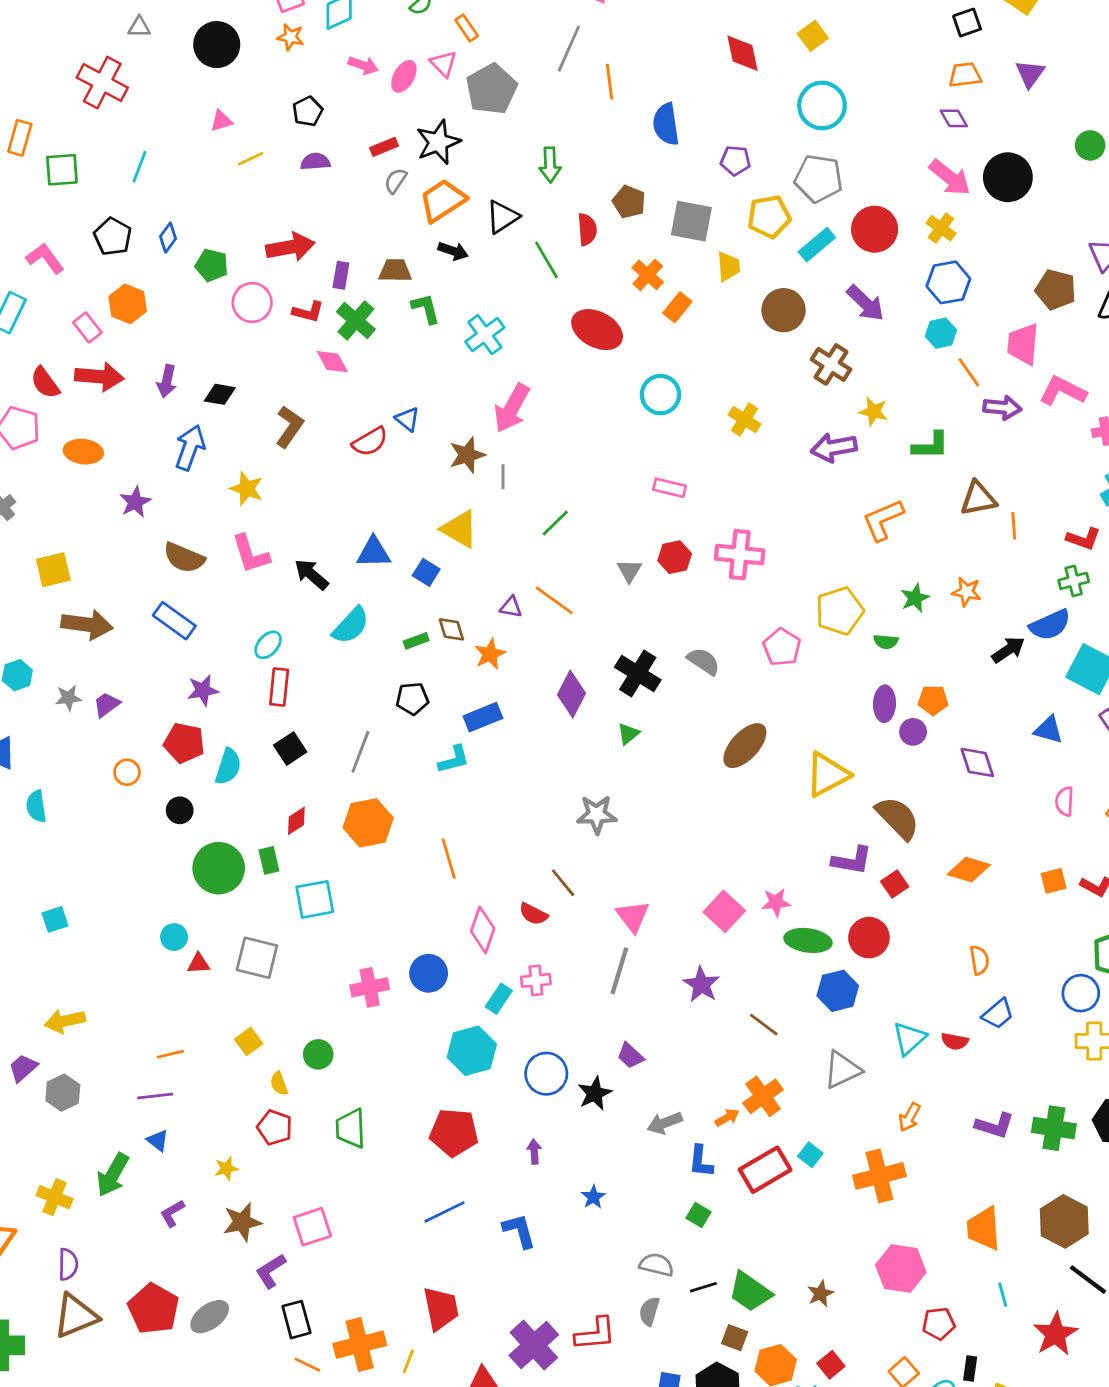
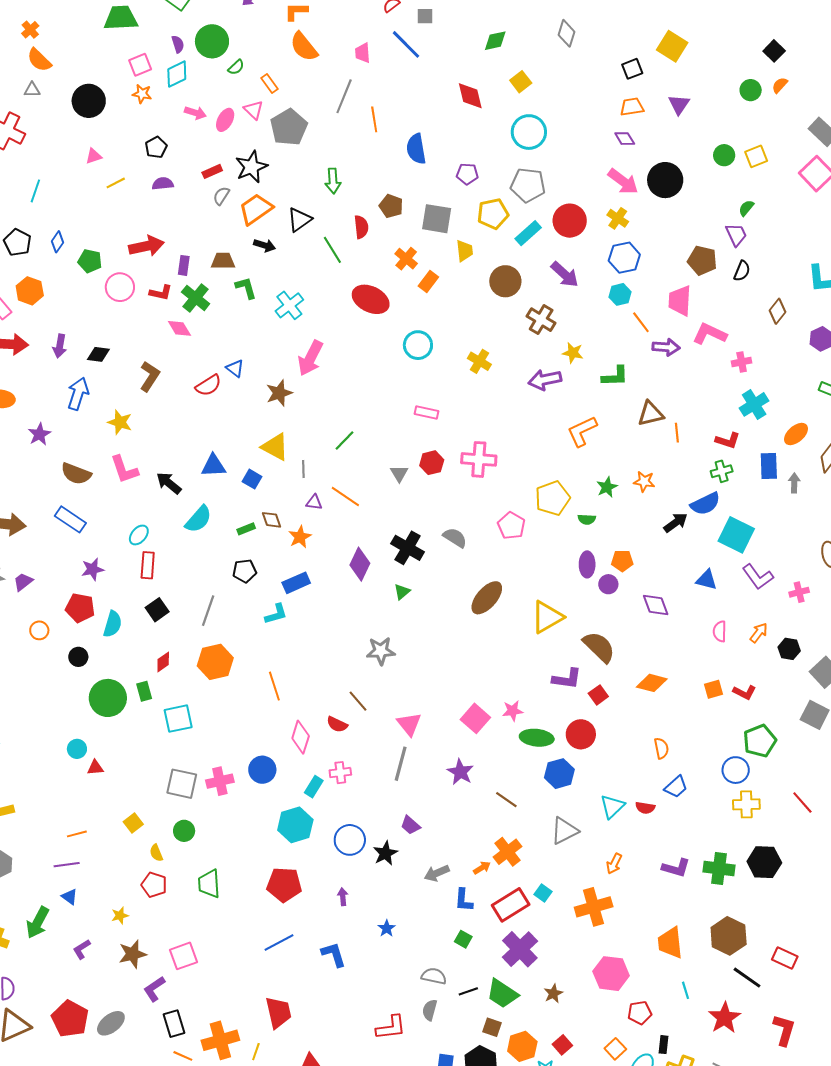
gray line: (503, 477) -> (303, 469), moved
gray square: (257, 958) -> (182, 784), moved
purple cross: (534, 1345) -> (520, 949), moved

